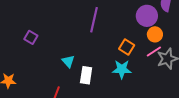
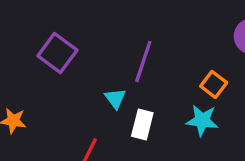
purple line: (94, 20) -> (143, 62), moved
purple square: (31, 37) -> (57, 53), size x1.6

